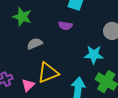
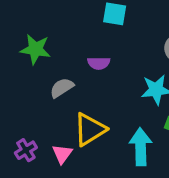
purple semicircle: (65, 26) -> (99, 63), moved

